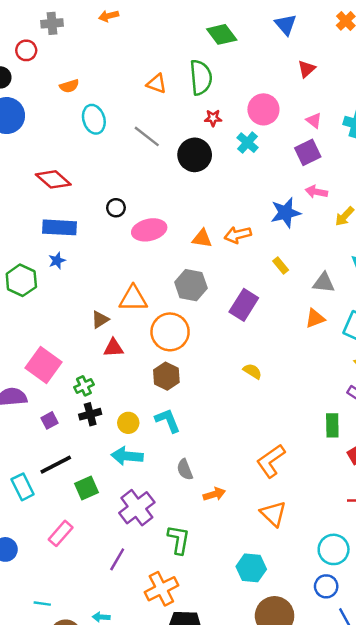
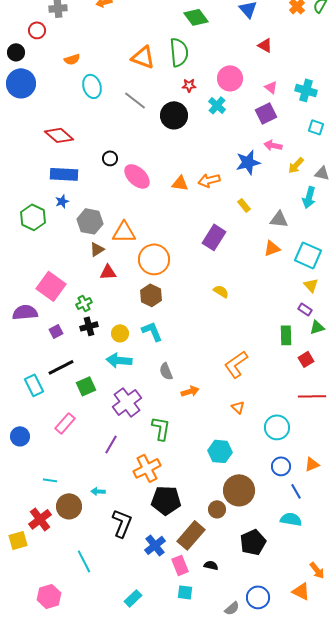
red triangle: (306, 69) -> (265, 45), turned -49
orange triangle: (157, 84) -> (143, 57), size x1.4
pink ellipse: (149, 230) -> (137, 176), turned 56
gray hexagon: (191, 285) -> (90, 221), moved
orange triangle: (273, 514) -> (238, 407), size x0.6
cyan circle: (334, 549) -> (277, 427), moved

